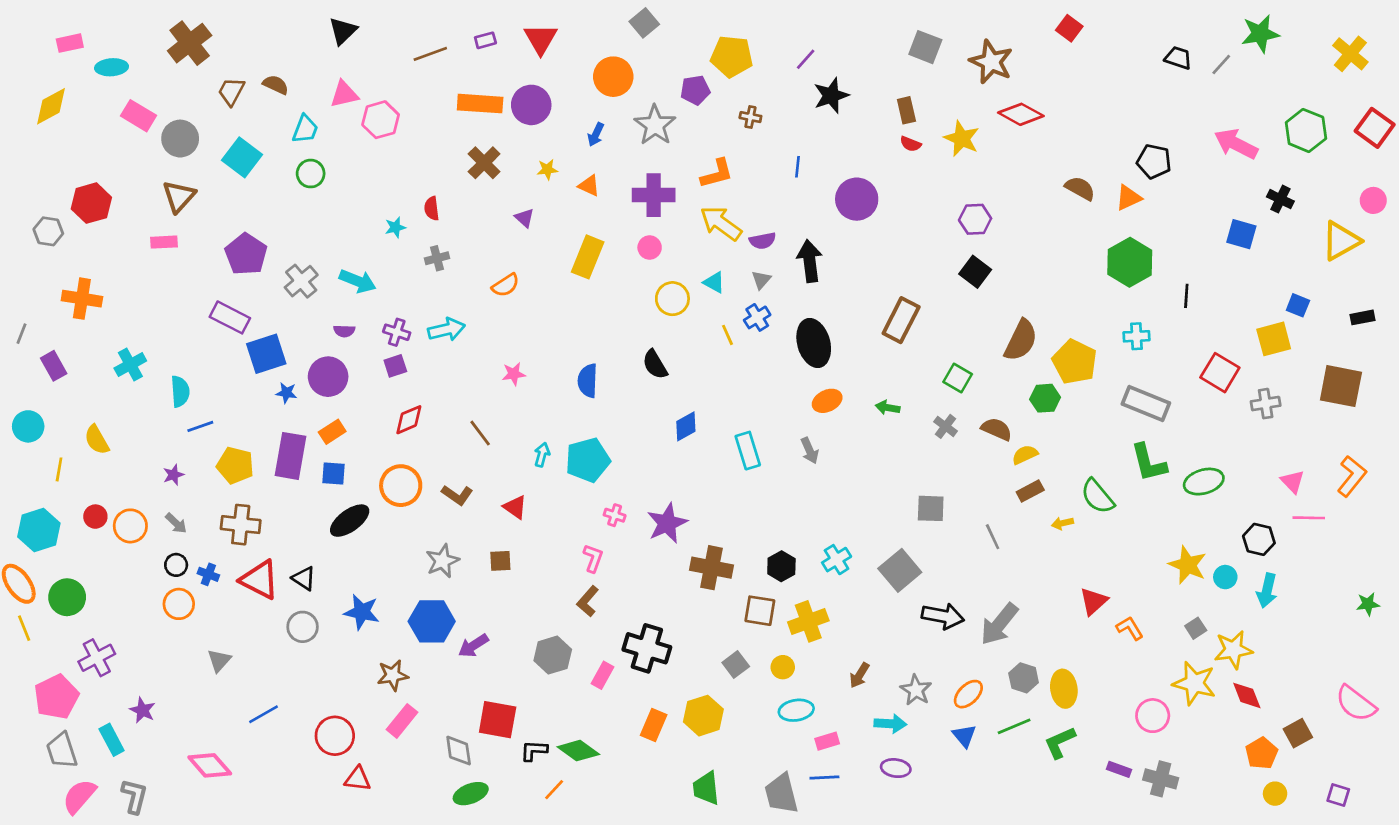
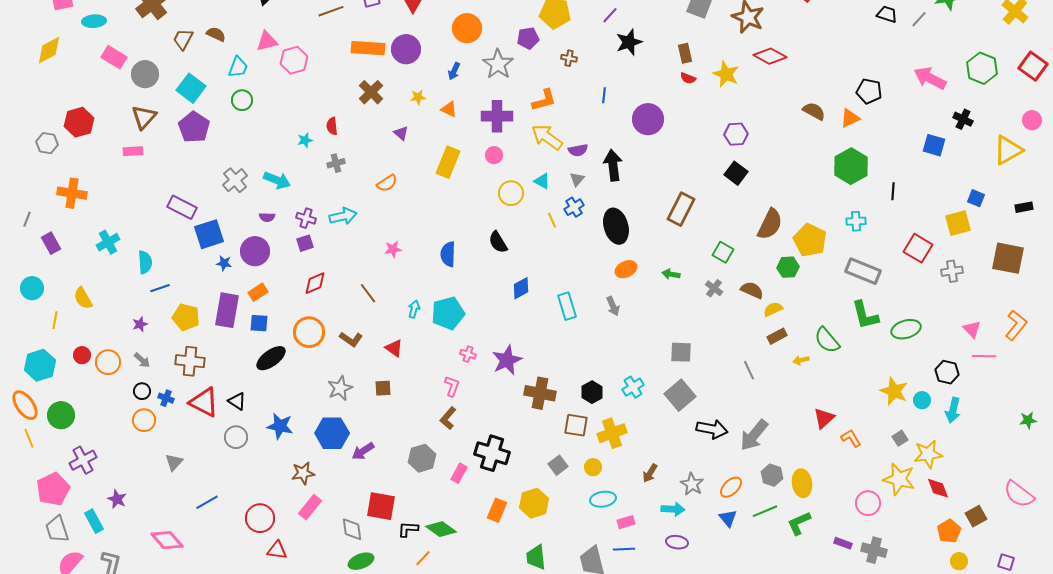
purple pentagon: (246, 254) -> (194, 127), moved
gray square: (931, 508) -> (681, 352), moved

